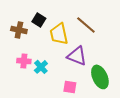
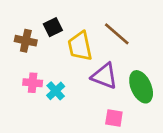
black square: (39, 20) -> (53, 27), turned 32
green ellipse: (100, 77) -> (141, 87), moved
pink square: (70, 87) -> (114, 118), moved

